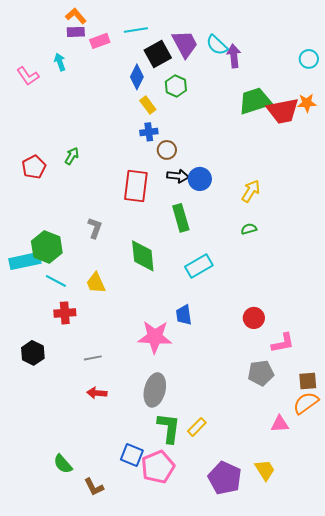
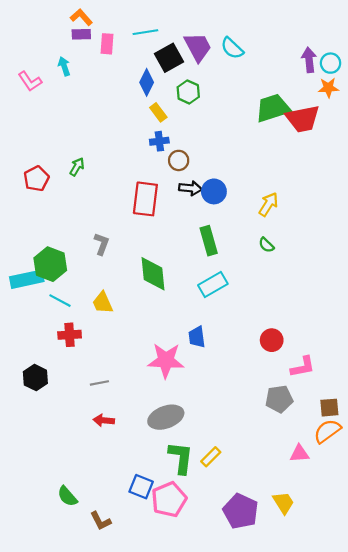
pink rectangle: (100, 41) -> (107, 44), turned -66
purple arrow: (234, 56) -> (309, 60), moved
orange star: (307, 103) -> (328, 88), moved
green rectangle: (181, 218) -> (209, 241), moved
green semicircle: (249, 229) -> (266, 245), turned -119
gray ellipse: (155, 390) -> (166, 417), turned 56

